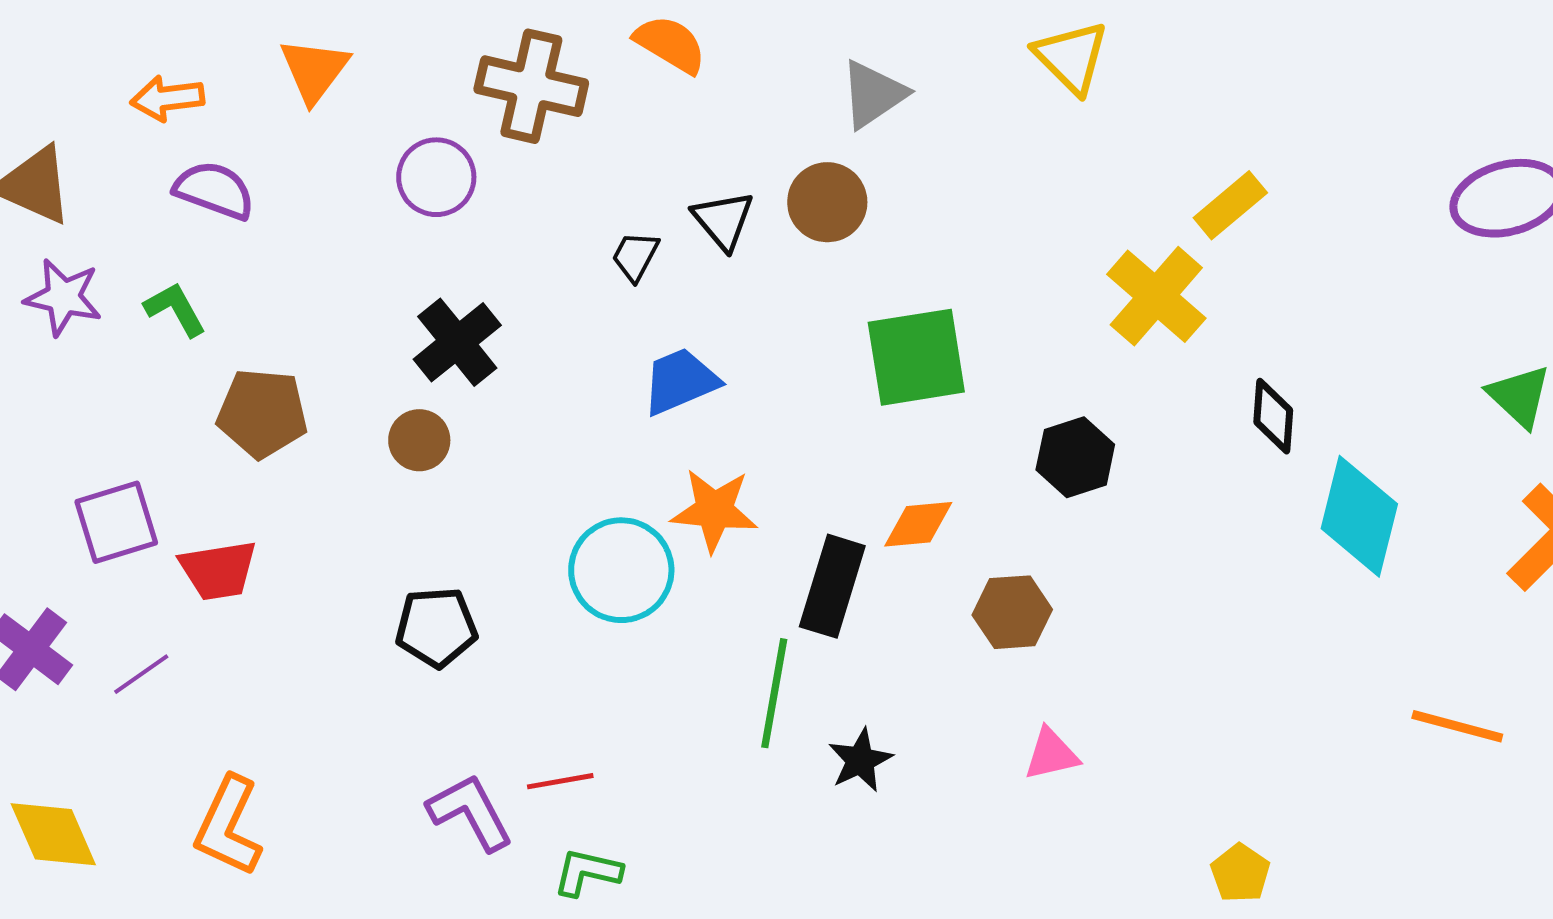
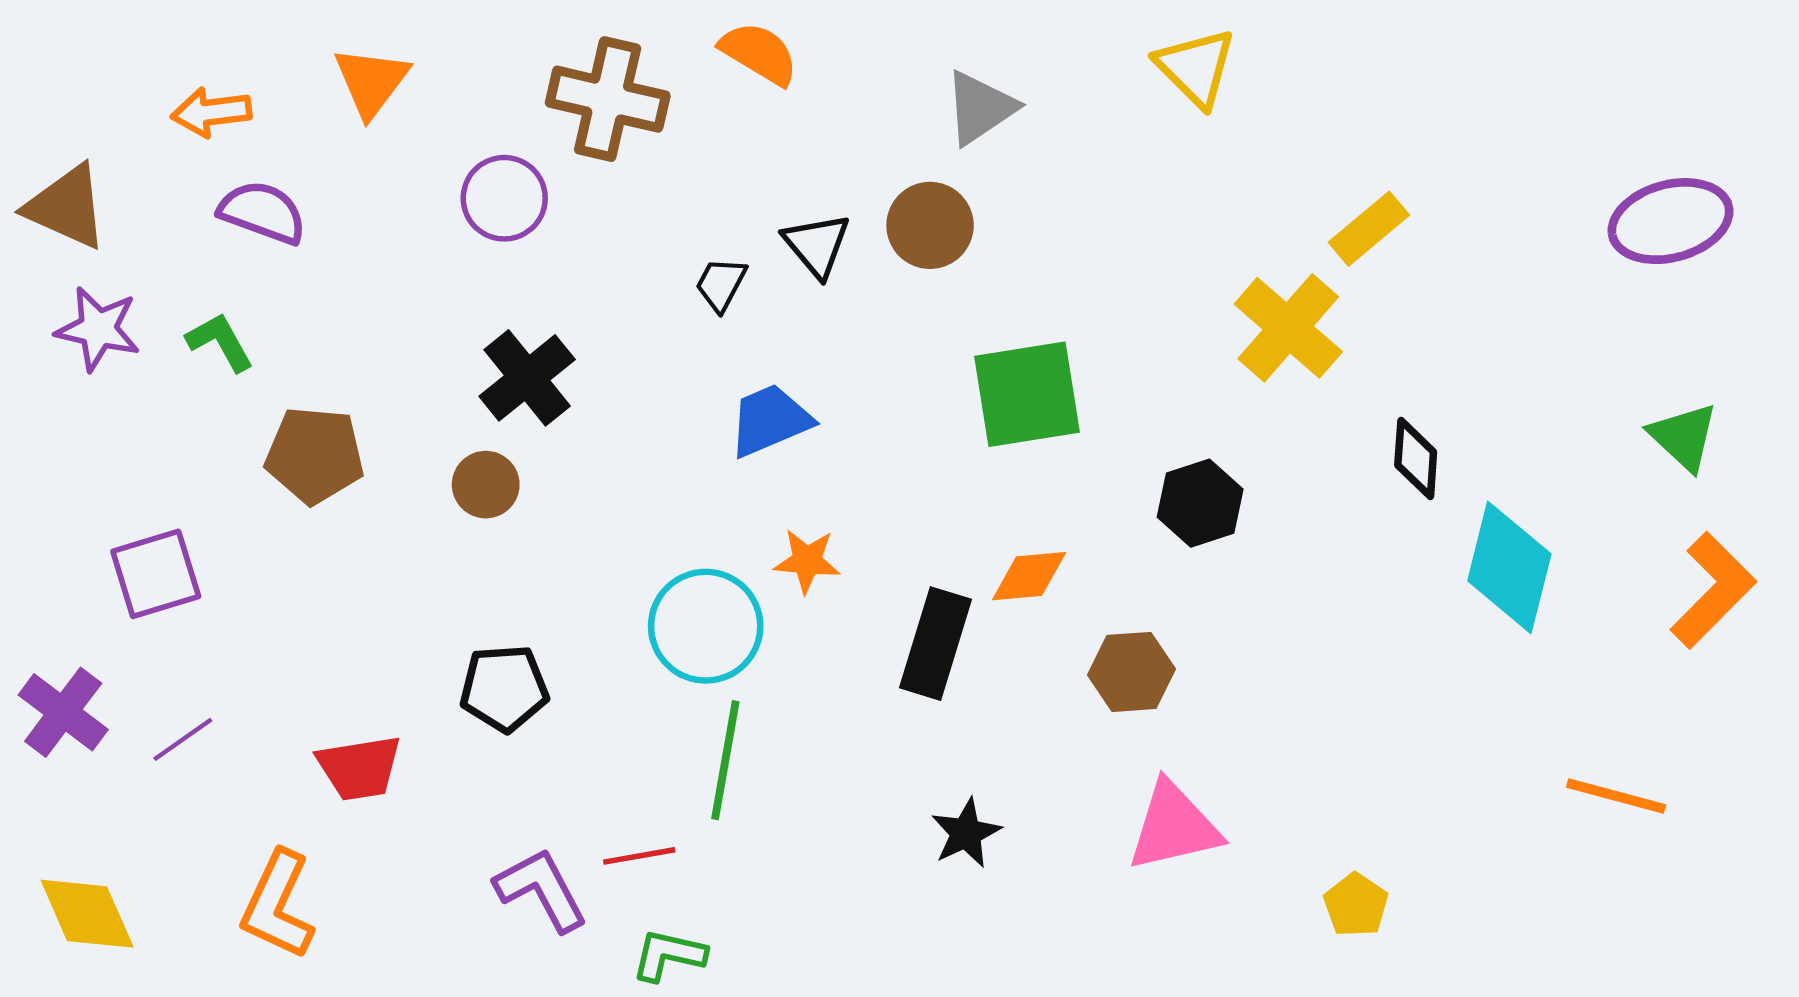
orange star: (714, 510) -> (807, 561), size x0.7
red trapezoid: (218, 570) -> (359, 768), moved
green line: (774, 693) -> (725, 760), moved
pink triangle: (1051, 754) -> (1174, 827), size x1.6
yellow pentagon: (1240, 873) -> (1356, 905), moved

